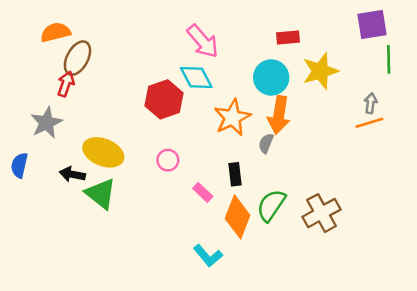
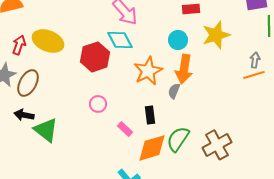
brown ellipse: (77, 58) -> (28, 83), moved
cyan circle: (271, 77) -> (178, 40), size x0.7
yellow ellipse: (103, 152) -> (48, 41), moved
orange diamond: (238, 217) -> (152, 148), turned 52

